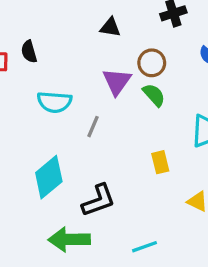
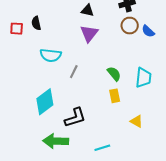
brown circle: (152, 63) -> (130, 26), moved
purple triangle: (117, 82) -> (89, 33), moved
green semicircle: (154, 95) -> (114, 74), moved

